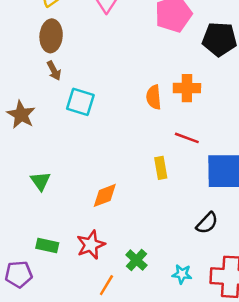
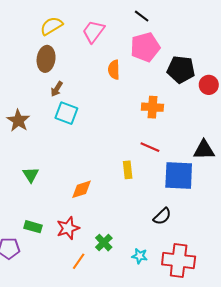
brown arrow: (54, 71) -> (57, 89), moved, turned 56
orange semicircle: (154, 97) -> (114, 70), moved

